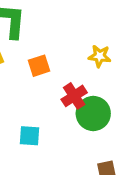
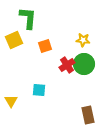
green circle: (93, 114) -> (84, 64), moved

